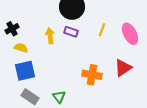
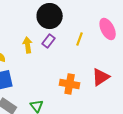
purple rectangle: (71, 32) -> (49, 41), turned -72
pink ellipse: (130, 34) -> (108, 29), moved

